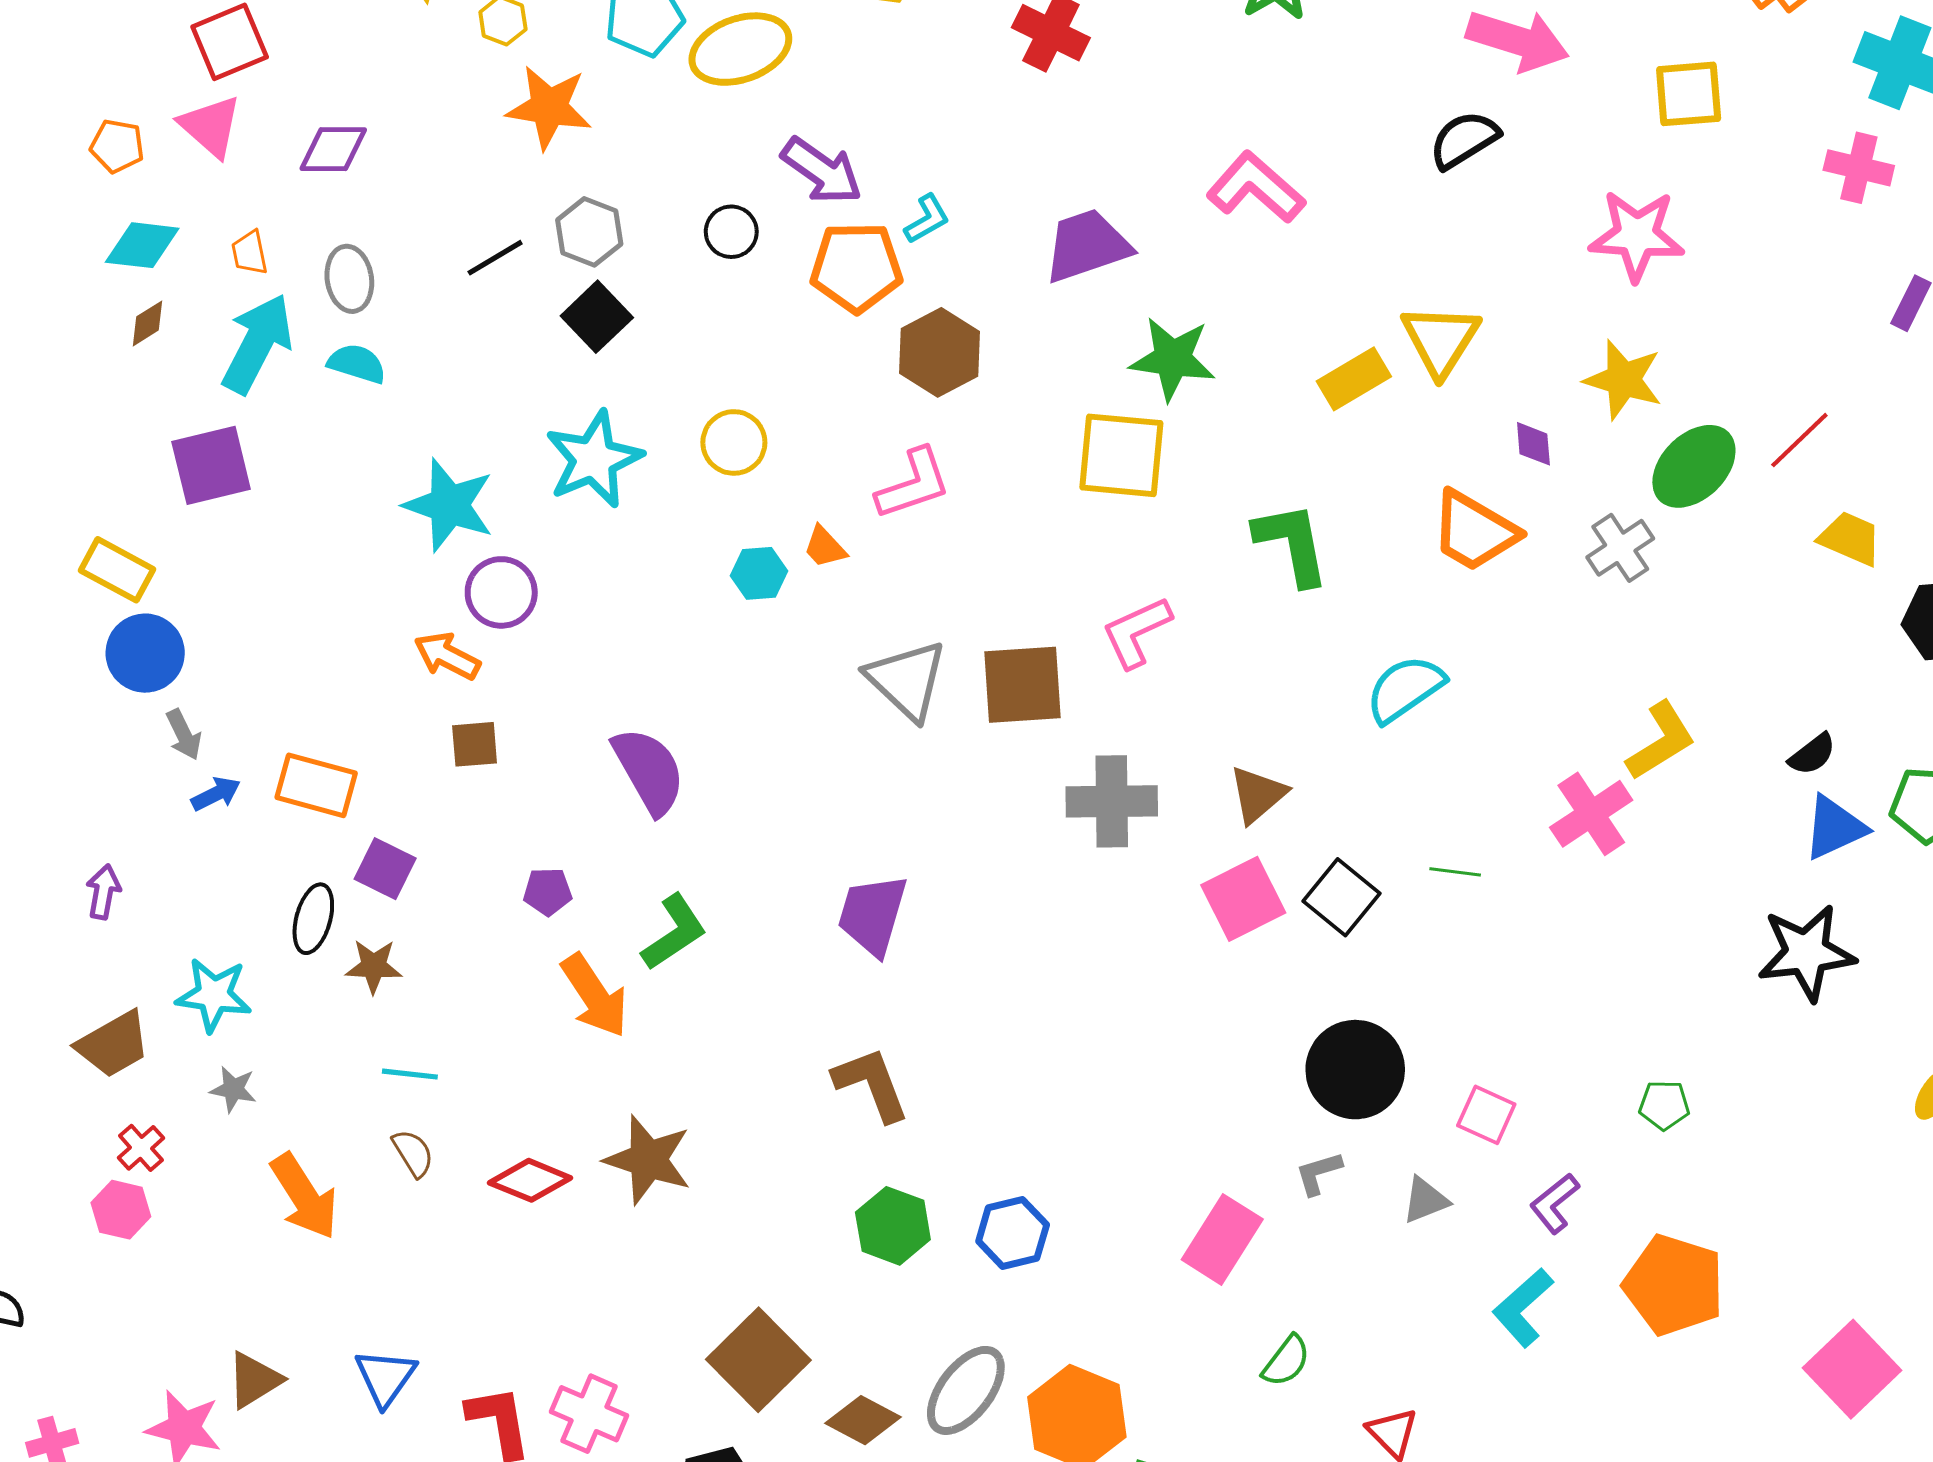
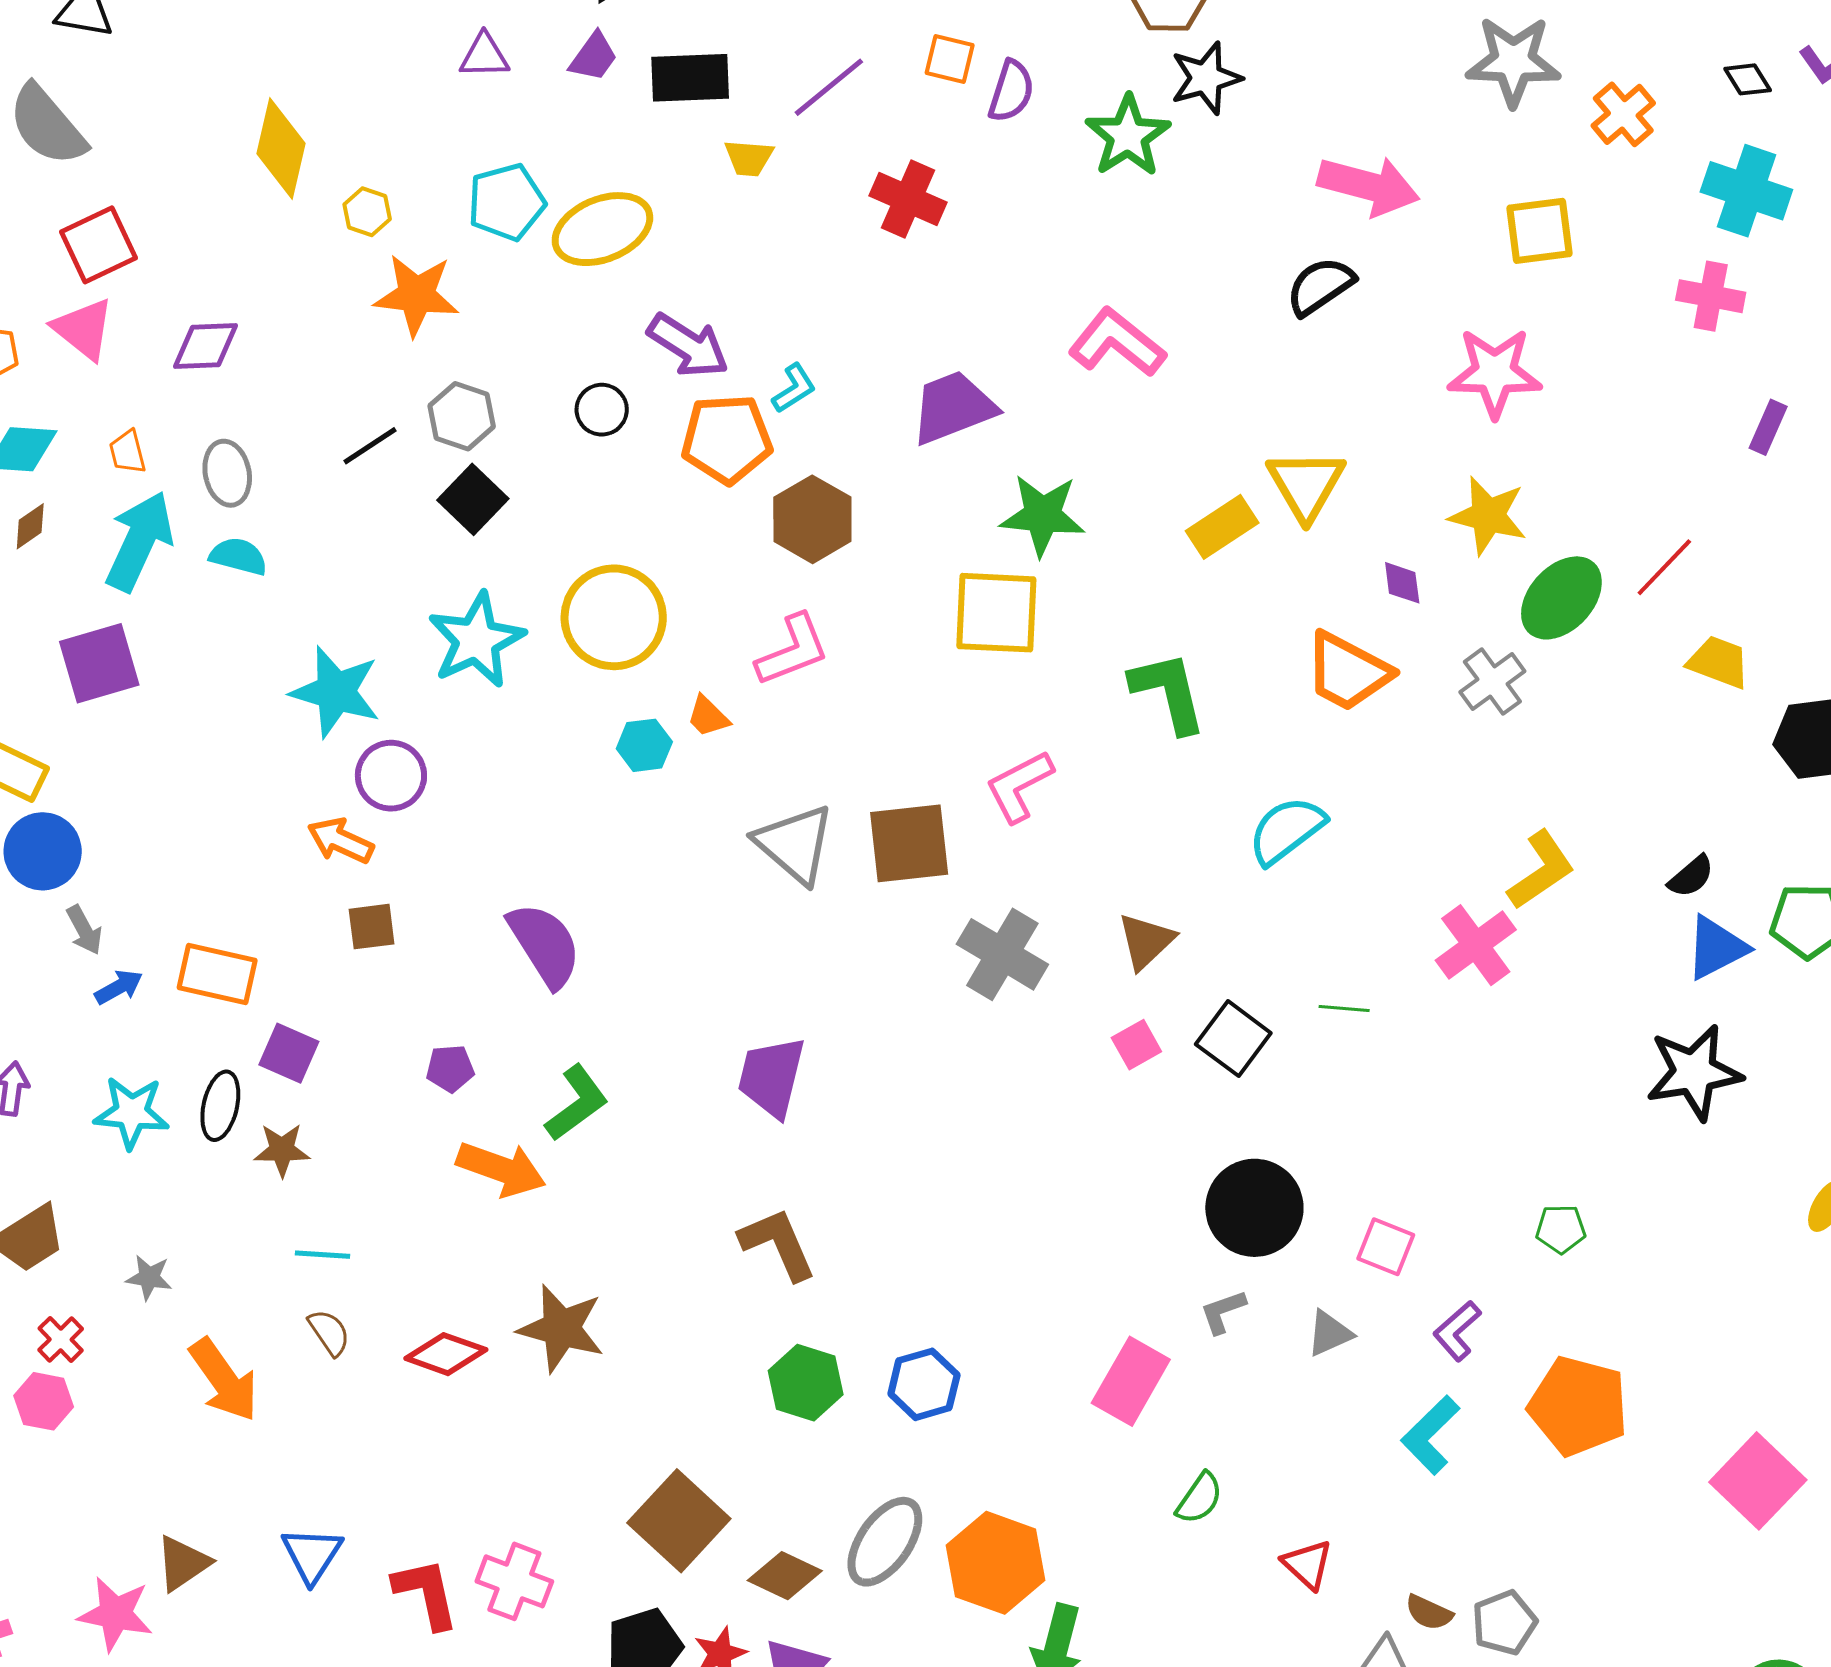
yellow circle: (734, 442) -> (614, 617), size x1.6
gray cross: (1112, 801) -> (1002, 954), turned 34
pink square: (1243, 899) -> (1136, 1045), size x0.6
cyan star: (214, 995) -> (132, 1112), moved
orange arrow: (595, 996) -> (501, 1169), turned -34

